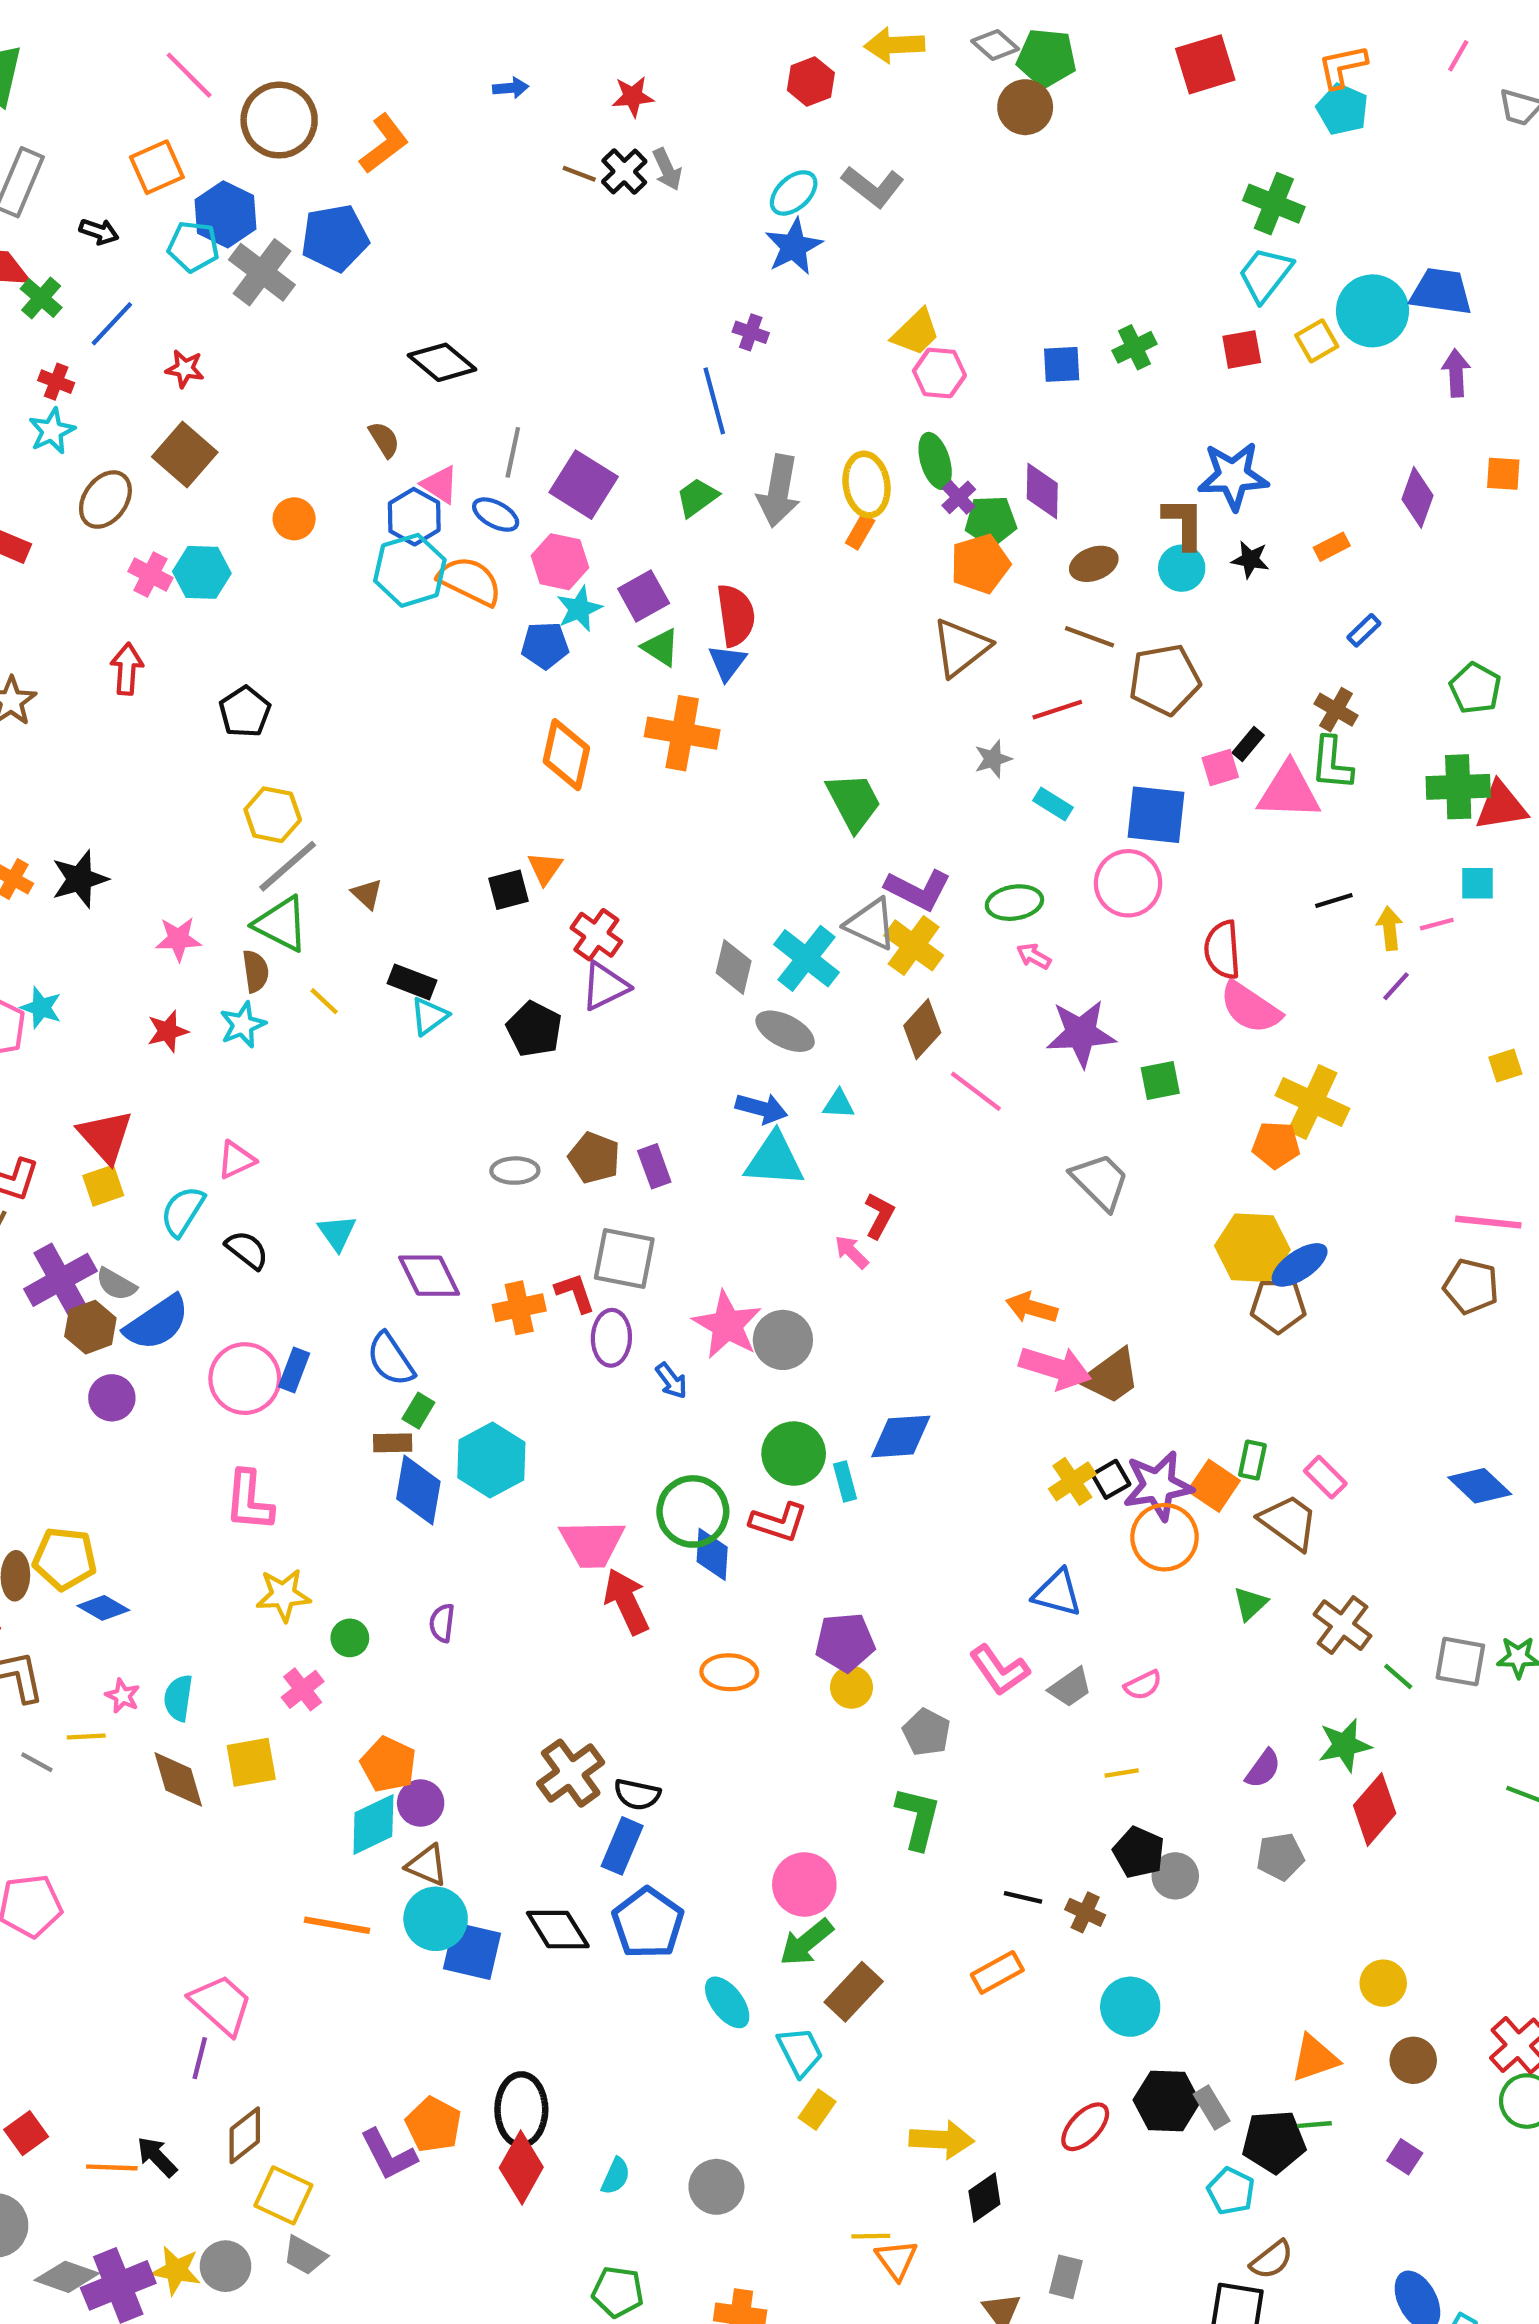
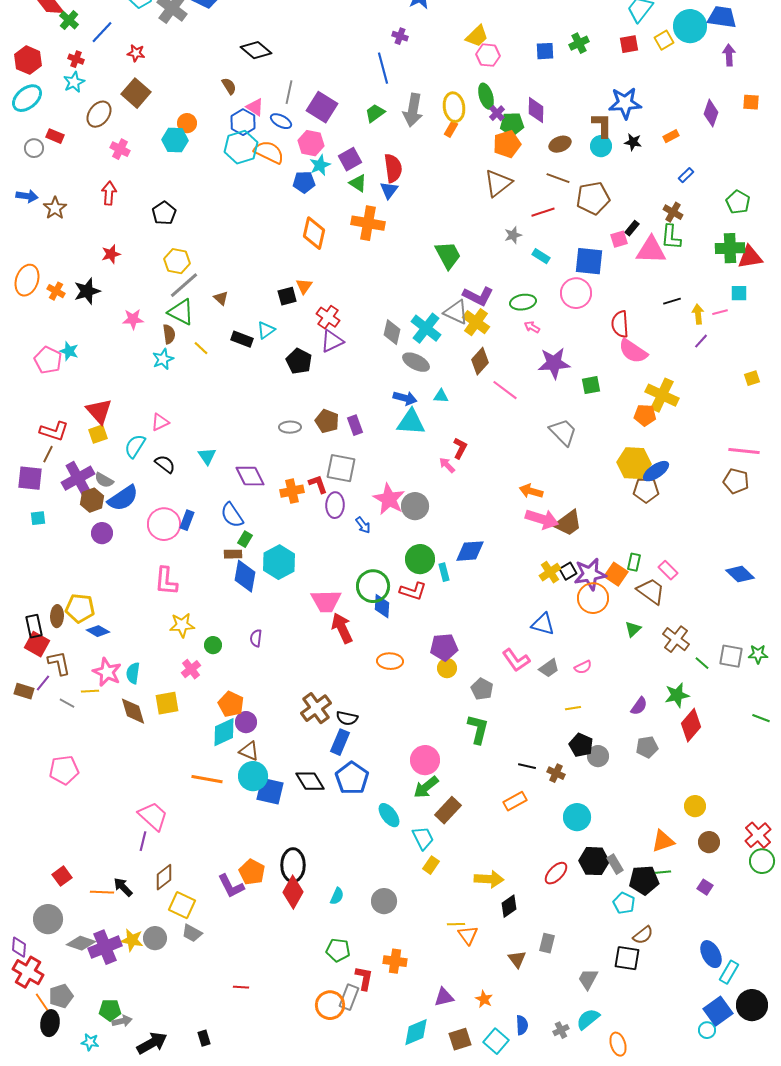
cyan hexagon: (202, 572) -> (175, 140), moved
cyan triangle: (429, 1016) -> (266, 330), moved
red star: (168, 1031) -> (111, 254), moved
pink star: (123, 1696) -> (107, 672), size x1.8

